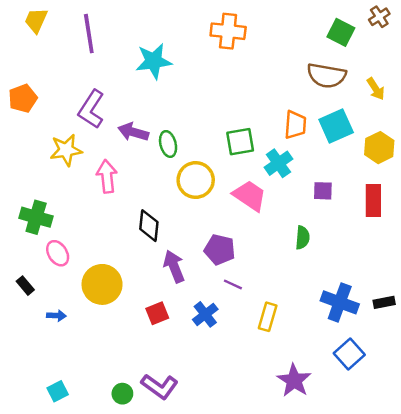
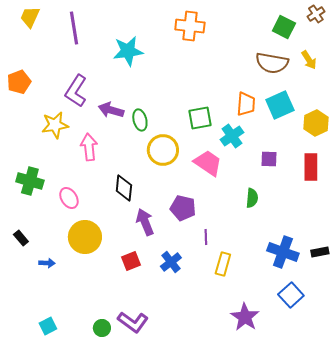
yellow arrow: (376, 89) -> (309, 60), moved
pink ellipse: (58, 253) -> (69, 198), moved
purple line: (233, 284) -> (206, 237), moved, turned 63

